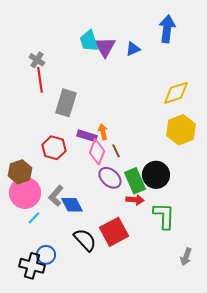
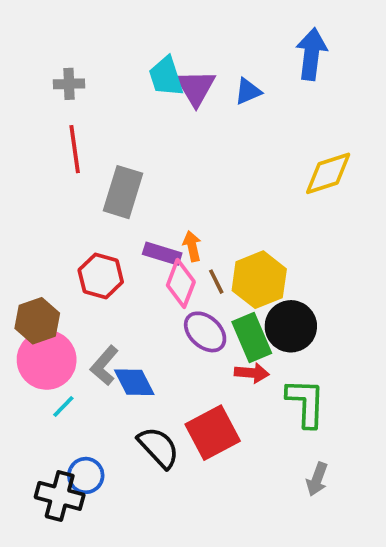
gray cross: (37, 60) -> (69, 84), moved, turned -35
yellow hexagon: (181, 130) -> (259, 280), moved
gray arrow: (186, 257) -> (317, 479), moved

